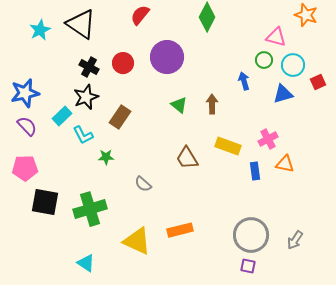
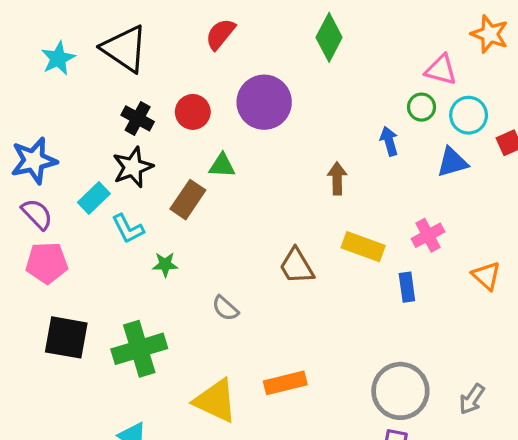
green triangle: (179, 105) -> (222, 165), moved, turned -36
orange triangle: (285, 164) -> (486, 276), moved, turned 30
pink pentagon: (25, 168) -> (47, 263), moved

